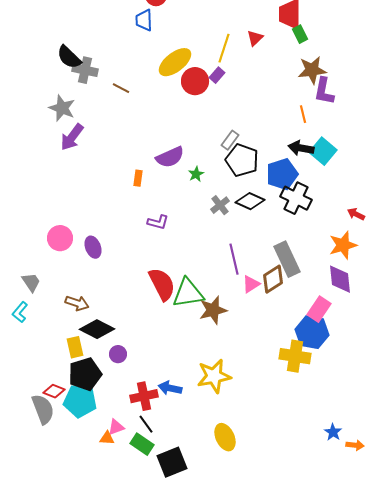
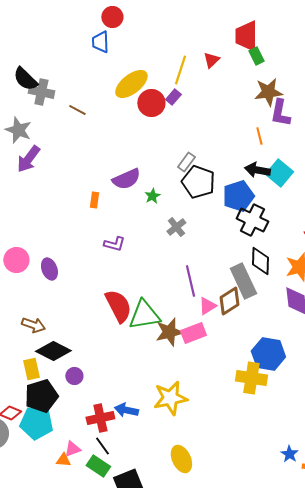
black diamond: (250, 201) -> (260, 261), moved, turned 68
pink rectangle: (319, 309) -> (193, 333), moved, turned 35

